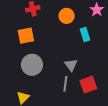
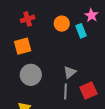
cyan rectangle: (85, 34) -> (81, 31), moved
gray triangle: (71, 65) -> (70, 72), turned 32

